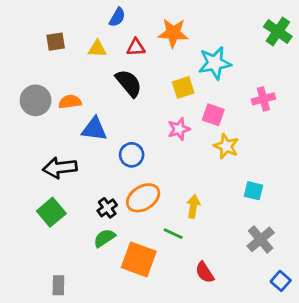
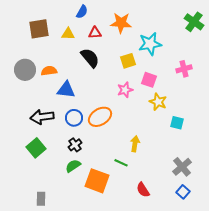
brown square: (56, 42) -> (39, 29), size x1.5
blue circle: (132, 155) -> (74, 118), moved
cyan square: (253, 191) -> (177, 123), moved
orange ellipse: (143, 198) -> (100, 117), moved
blue square: (281, 281) -> (183, 192), moved

